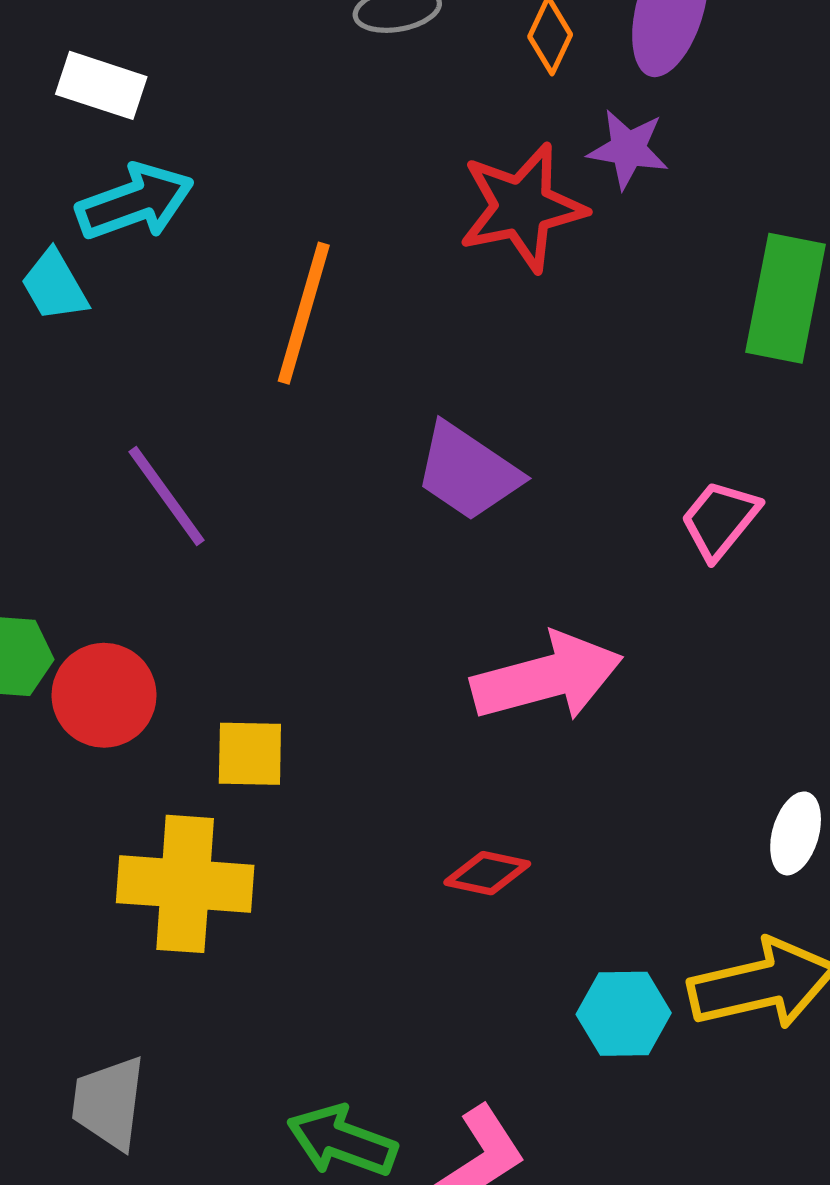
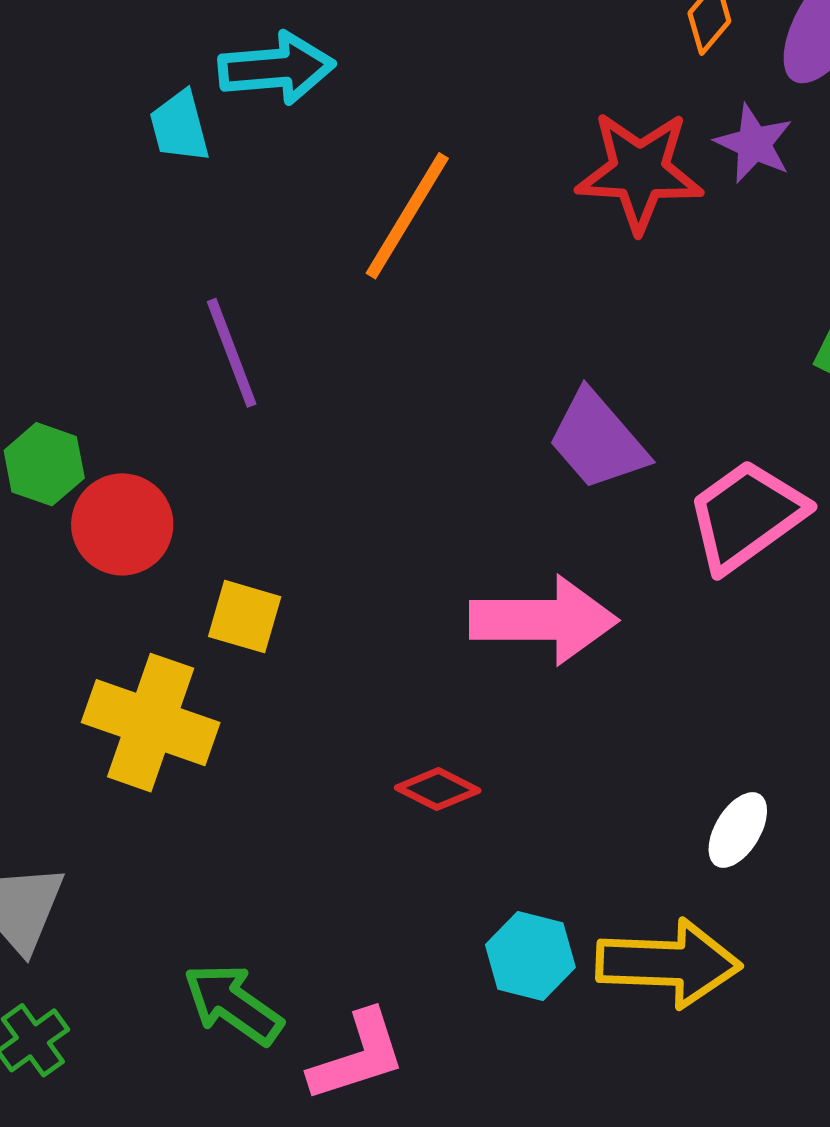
purple trapezoid: (468, 472) -> (598, 440), moved
pink trapezoid: (720, 520) -> (746, 516), size x1.5

